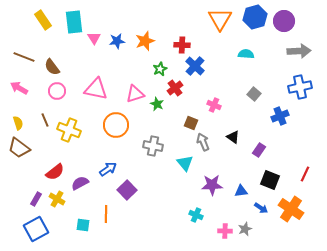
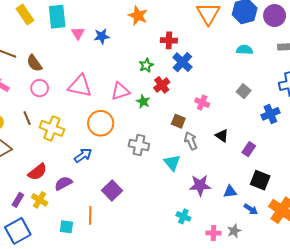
orange star: (145, 41) -> (138, 16), moved, turned -30
cyan semicircle: (246, 54) -> (245, 50), moved
blue arrow: (108, 169) -> (83, 155), moved

